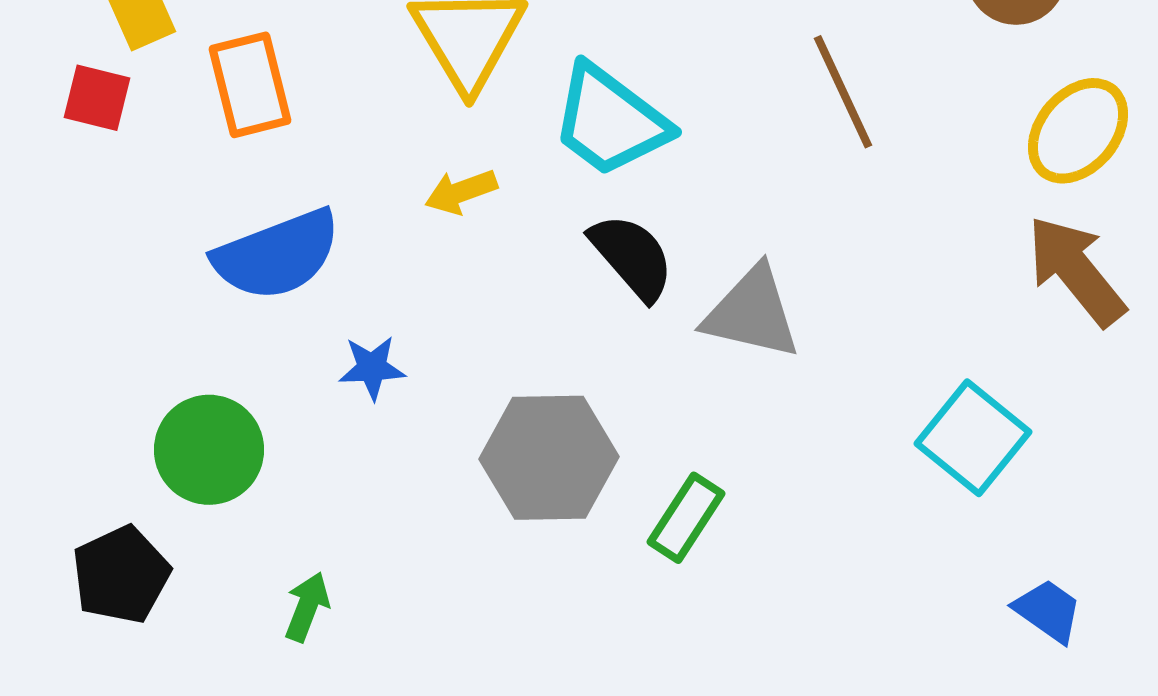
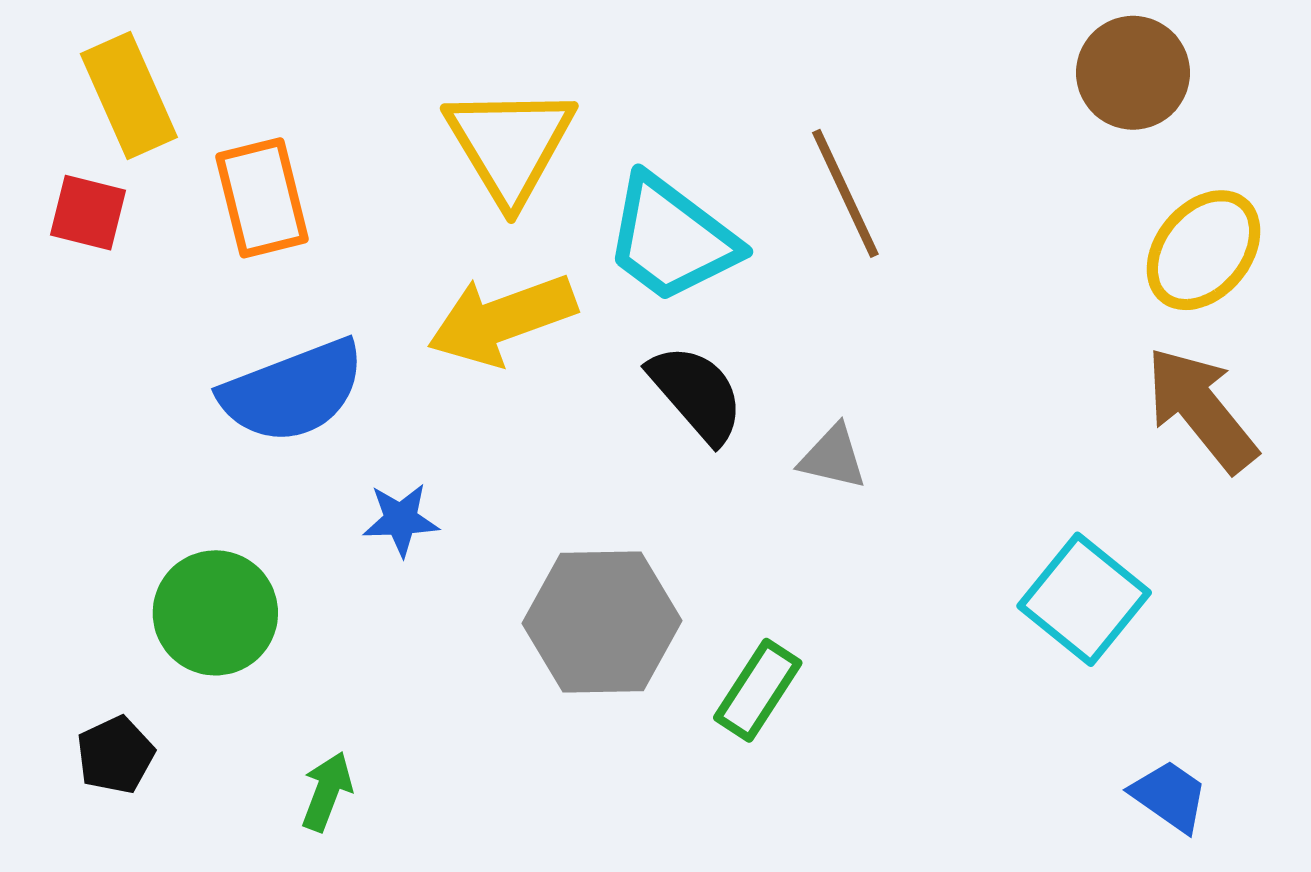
brown line: (843, 92) -> (845, 193), moved
yellow arrow: (461, 192) -> (502, 320), size x1.8
gray triangle: (752, 313) -> (833, 457), size x0.6
black pentagon: (121, 575) -> (115, 755), size x0.7

